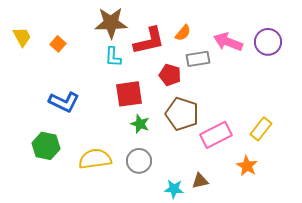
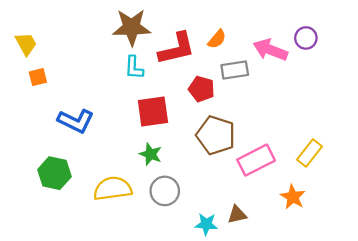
purple circle: (268, 42) -> (306, 38), moved, size x0.7
orange square: (58, 44) -> (38, 77), moved, turned 35
green star: (140, 124) -> (151, 154), moved

